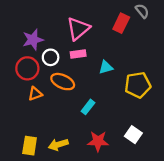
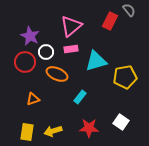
purple star: (33, 40) -> (30, 36), turned -30
cyan triangle: (106, 67) -> (96, 61), size x1.6
orange triangle: (35, 94) -> (33, 99), moved

